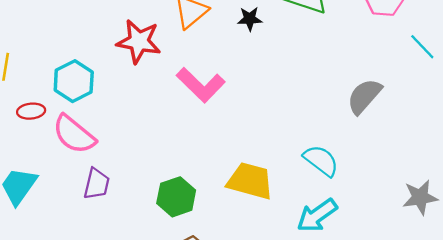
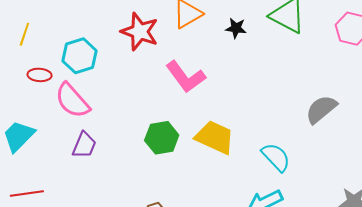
yellow trapezoid: (250, 181) -> (215, 137), moved
green hexagon: (176, 197) -> (162, 138), moved

